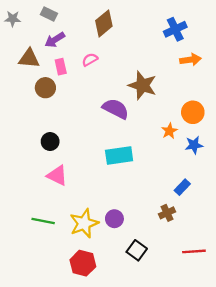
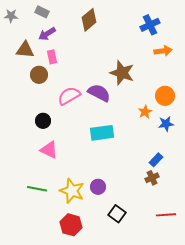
pink semicircle: (90, 60) -> (69, 96), moved, size x1.6
brown cross: (167, 213) -> (152, 178), moved
yellow star: (84, 223) -> (72, 191), turned -30

